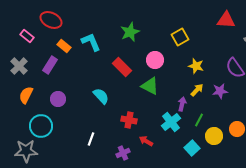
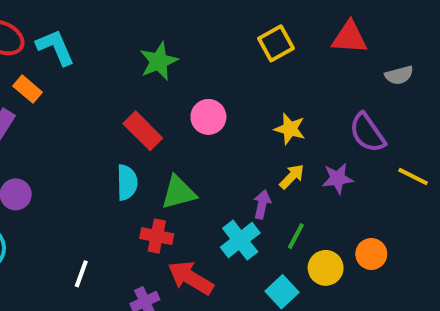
yellow square: (180, 37) -> (276, 43), moved
cyan L-shape: (91, 42) -> (55, 47), moved
green triangle: (150, 86) -> (179, 192), moved, turned -42
cyan semicircle: (101, 96) -> (127, 182), moved, turned 42
red arrow: (146, 141) -> (191, 278), size x1.6

